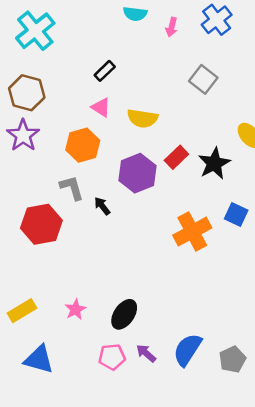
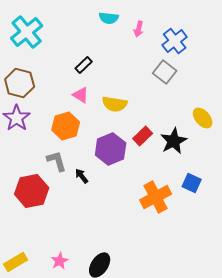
blue cross: (217, 20) -> (175, 41), moved

